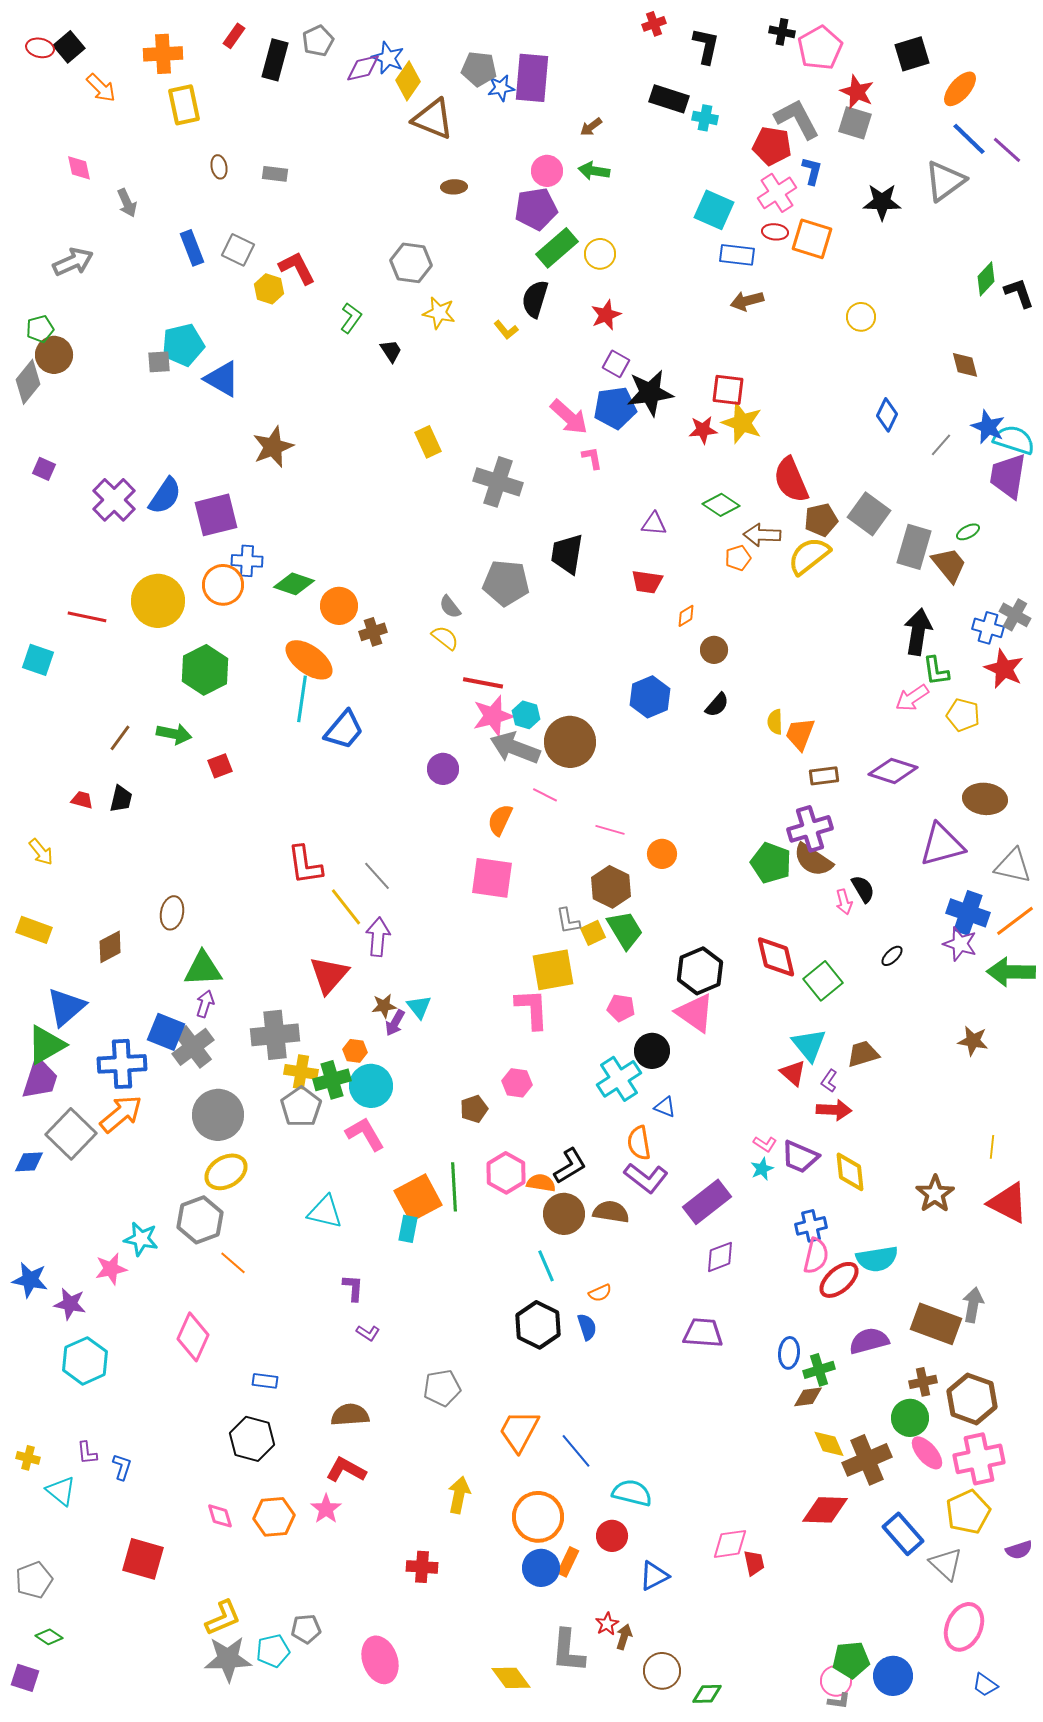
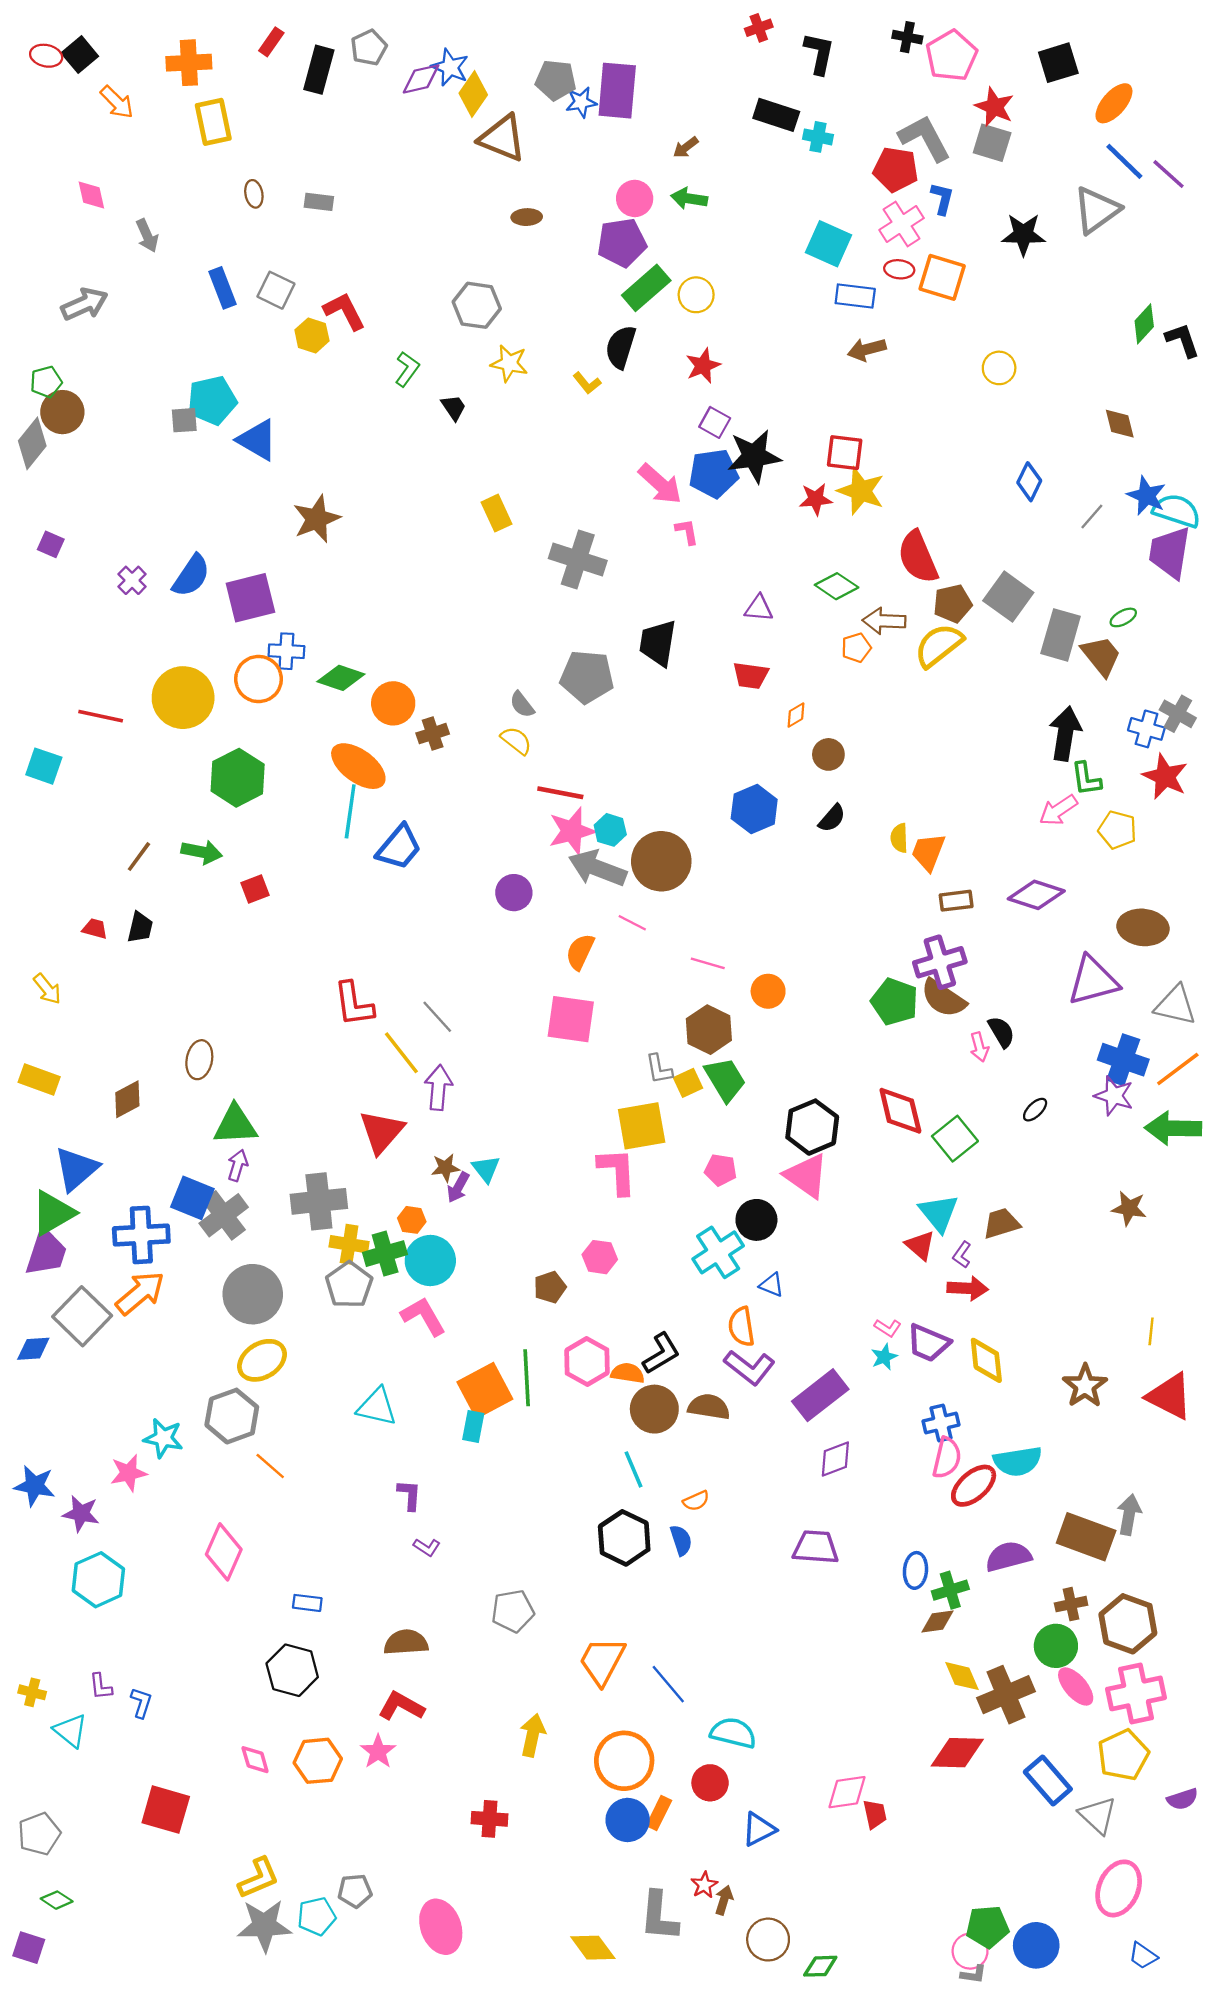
purple cross: (114, 500) -> (132, 580), size x0.6

